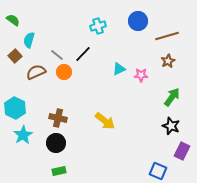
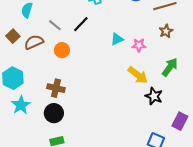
brown square: (15, 56) -> (13, 36), moved
orange circle: (64, 72) -> (62, 50), moved
yellow arrow: (105, 121) -> (138, 75), moved
black star: (171, 126) -> (154, 96), moved

